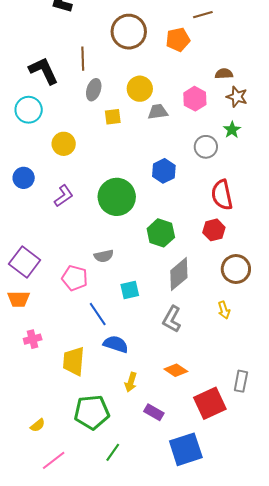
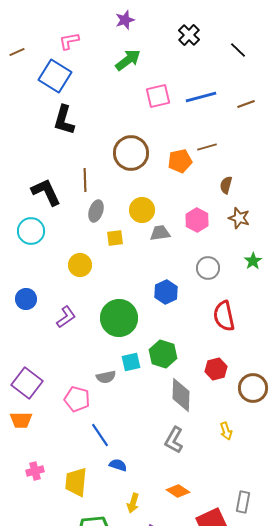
brown line: (203, 15) -> (207, 147), moved
brown semicircle: (224, 74) -> (226, 185), moved, turned -72
green star: (232, 130) -> (253, 261), moved
yellow circle: (64, 144) -> (80, 265), moved
red hexagon: (214, 230) -> (216, 369), moved
brown circle: (236, 269) -> (253, 388), moved
gray diamond: (179, 274) -> (181, 395), turned -48
cyan square: (130, 290) -> (131, 362), moved
pink cross: (33, 339) -> (35, 471), moved
blue semicircle: (116, 344) -> (118, 465), size x0.7

